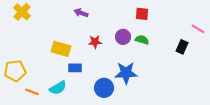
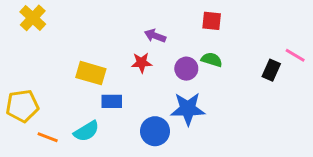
purple arrow: (81, 13) -> (155, 36), moved
pink line: (198, 29) -> (295, 55), moved
purple circle: (123, 37) -> (186, 69), moved

